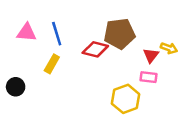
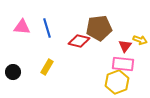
yellow rectangle: (52, 64) -> (47, 67), moved
pink rectangle: (148, 77) -> (123, 64), size x1.5
yellow hexagon: (126, 99) -> (117, 82), moved

